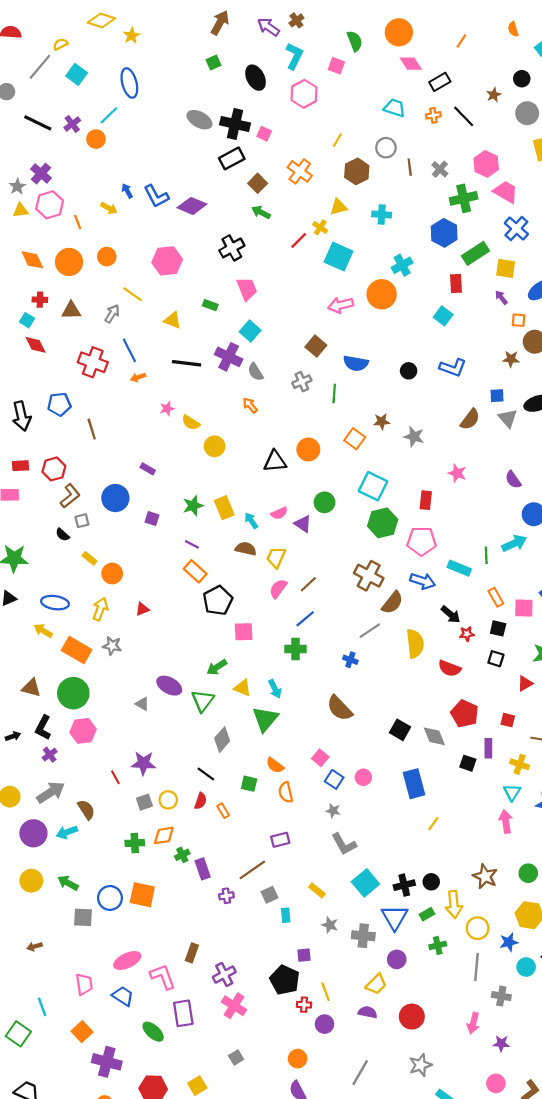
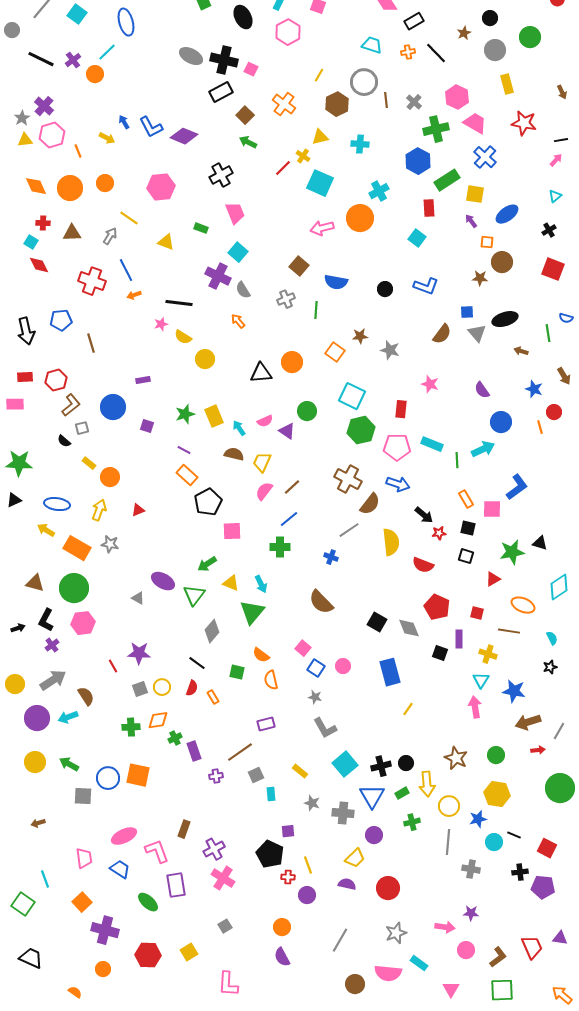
gray circle: (386, 148) -> (364, 82), size x1.4
black line: (187, 363) -> (179, 303), moved
purple rectangle: (148, 469) -> (143, 380), turned -40
cyan rectangle: (459, 568) -> (432, 444), moved
pink arrow: (473, 1023) -> (445, 927), moved, turned -96

